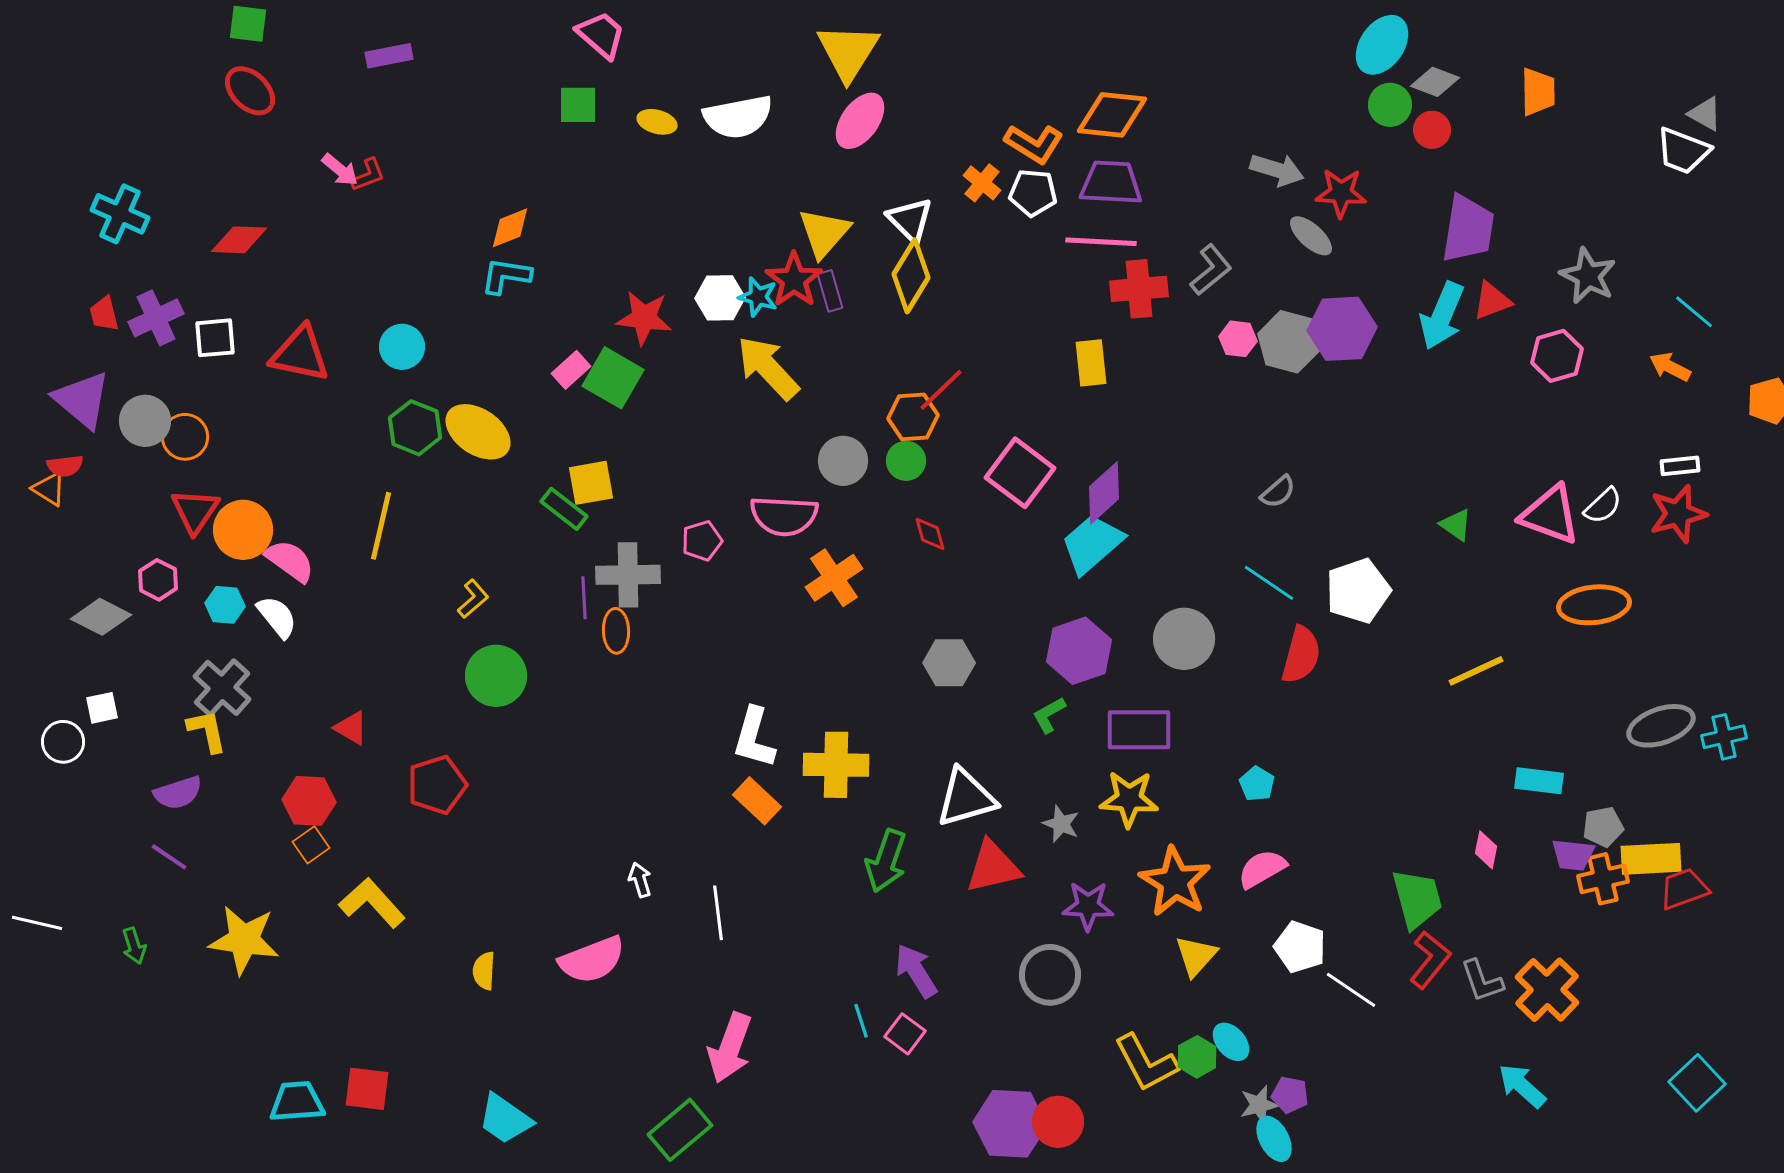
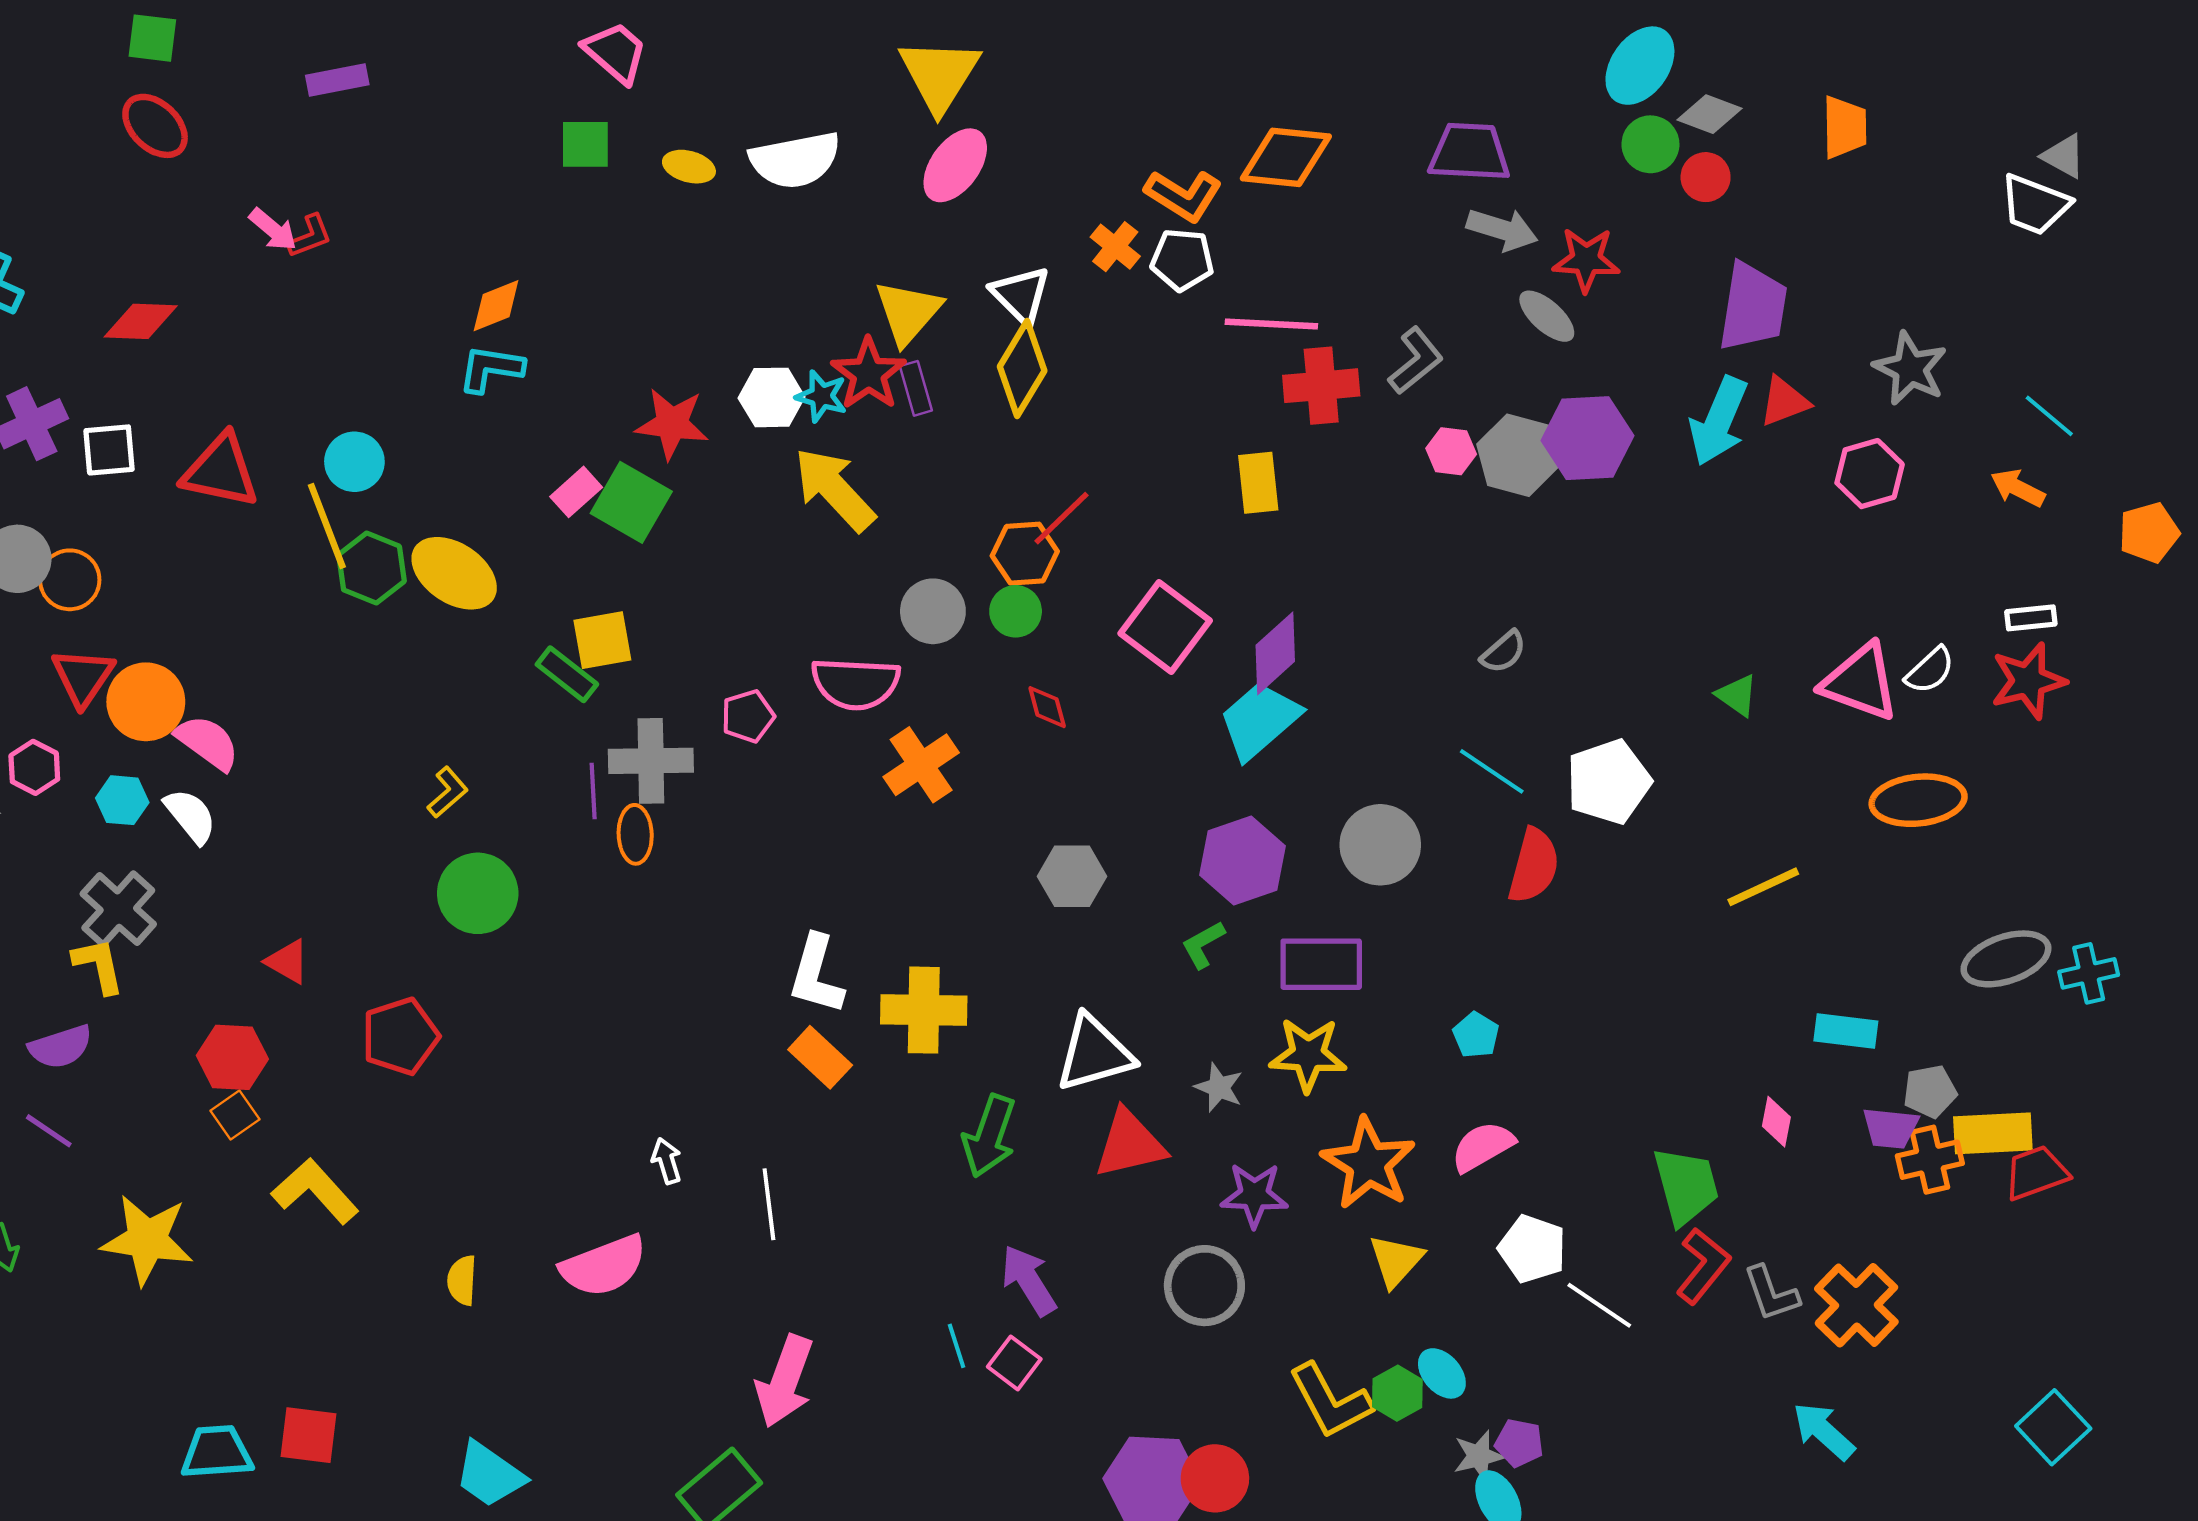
purple trapezoid: (1111, 183) -> (1469, 152), moved
yellow line: (381, 526) -> (327, 526), moved, turned -34

